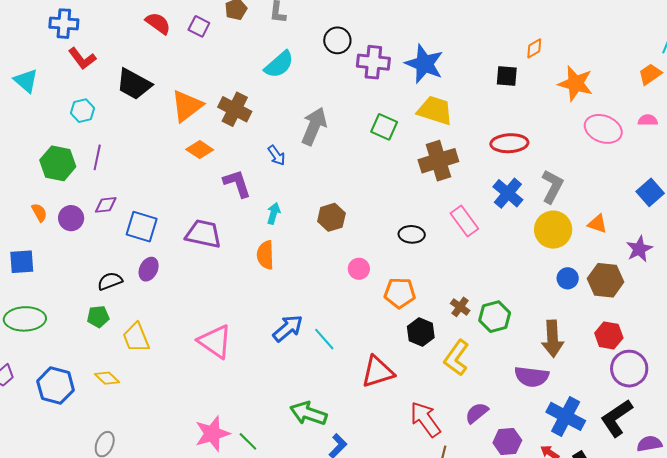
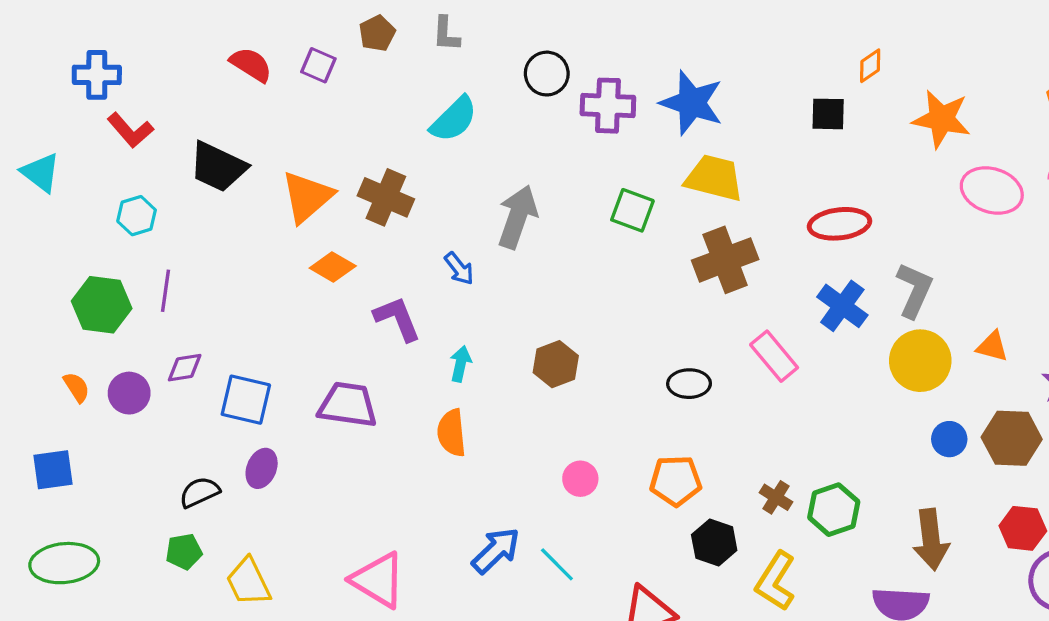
pink circle: (359, 269) -> (580, 479), moved

